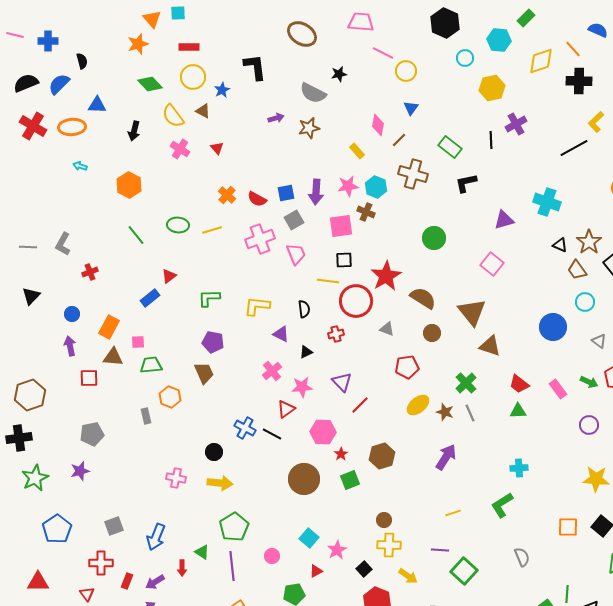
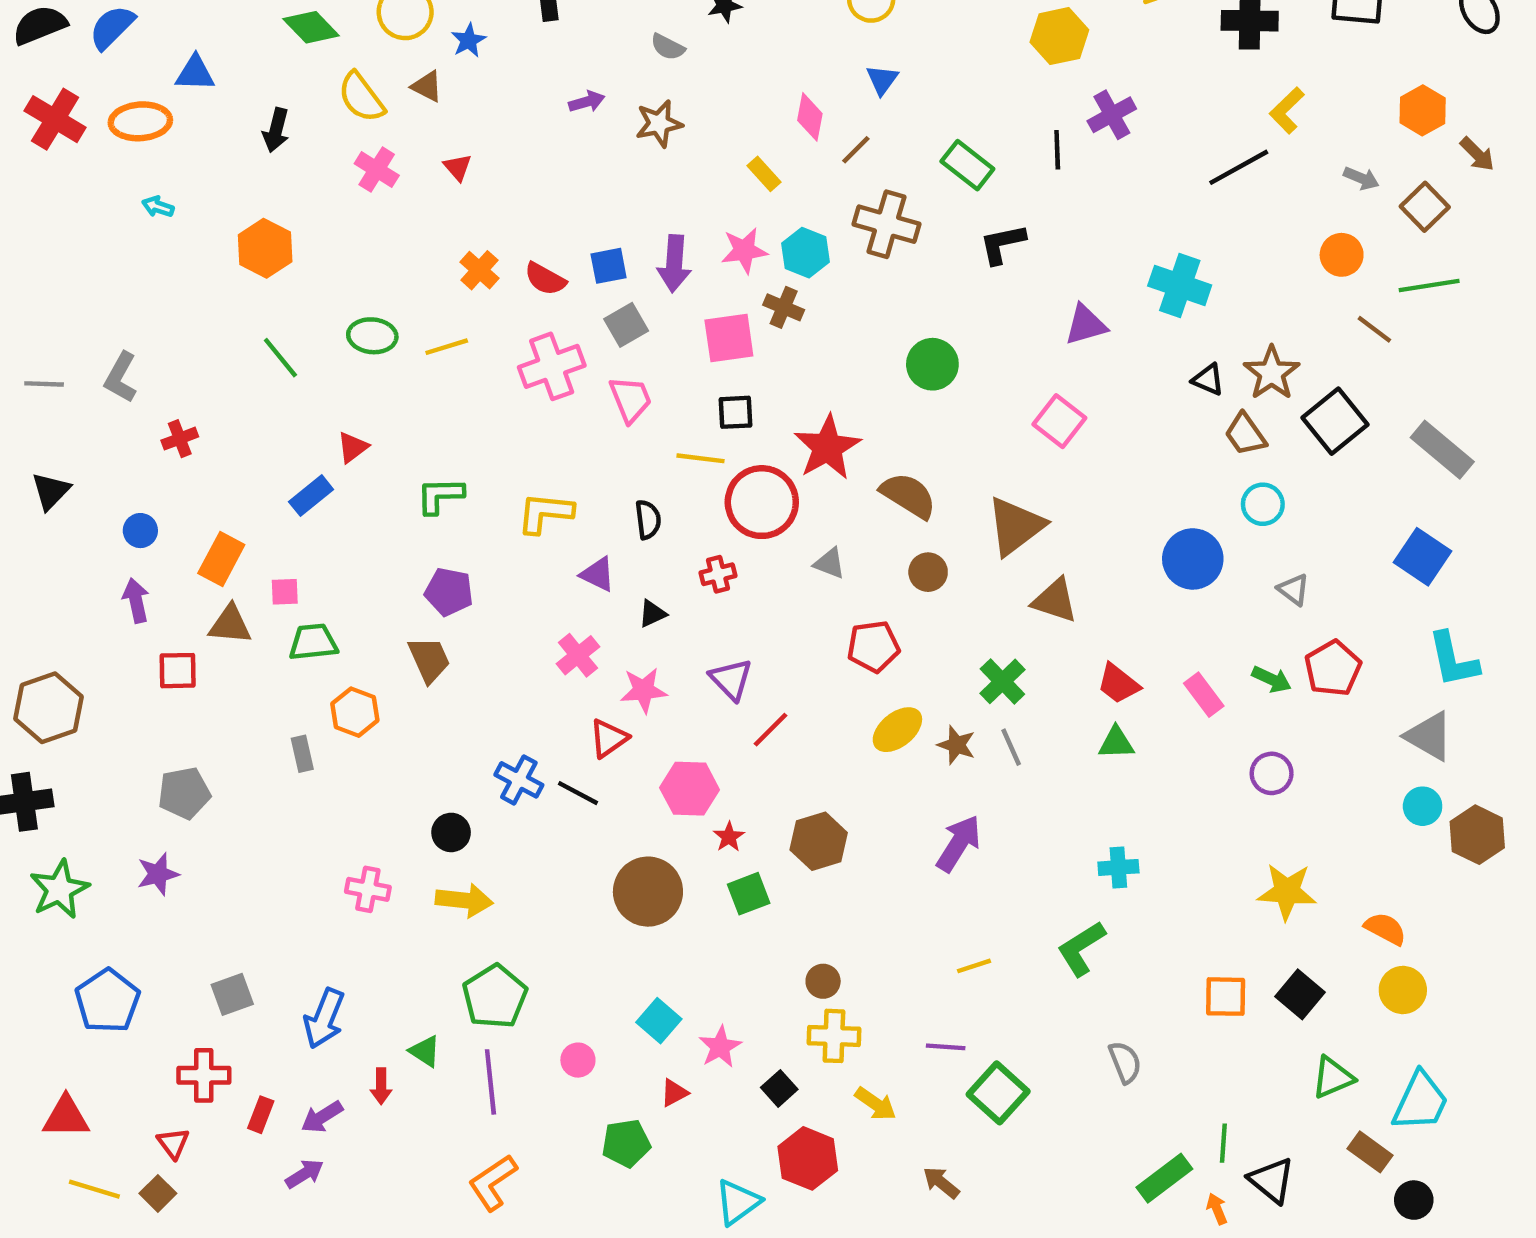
gray semicircle: (313, 93) -> (668, 47), size x0.6
brown triangle: (472, 312) -> (1016, 526), turned 32

